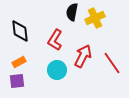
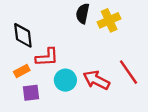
red L-shape: (55, 40) -> (47, 57), moved, turned -125
red arrow: (83, 56) -> (96, 80), moved, turned -90
purple square: (17, 81) -> (31, 93), moved

